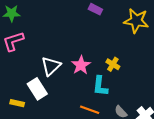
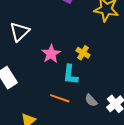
white triangle: (51, 66) -> (20, 32), moved

